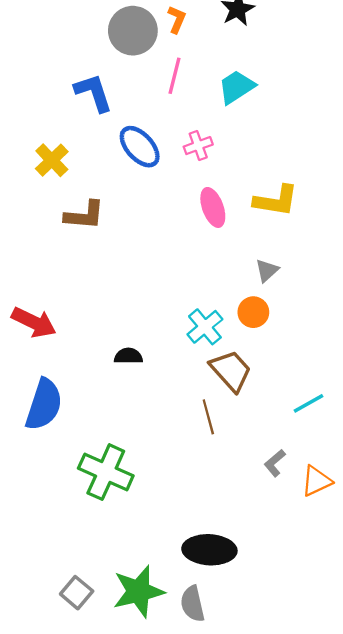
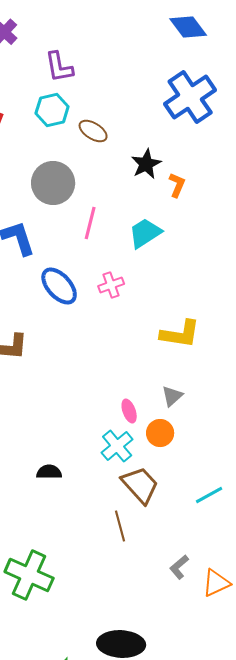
orange L-shape: (177, 19) -> (177, 185), moved
pink ellipse: (213, 207) -> (129, 411), moved, size x0.7
cyan line: (309, 403) -> (209, 495), moved

